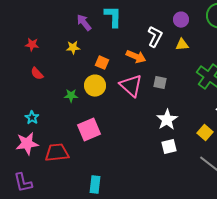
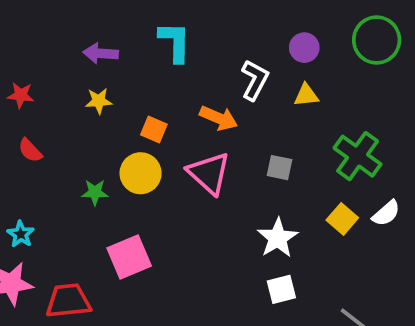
purple arrow: (84, 23) -> (101, 53), moved, turned -48
gray square: (160, 83) -> (280, 168), moved
yellow square: (205, 133) -> (342, 219), moved

